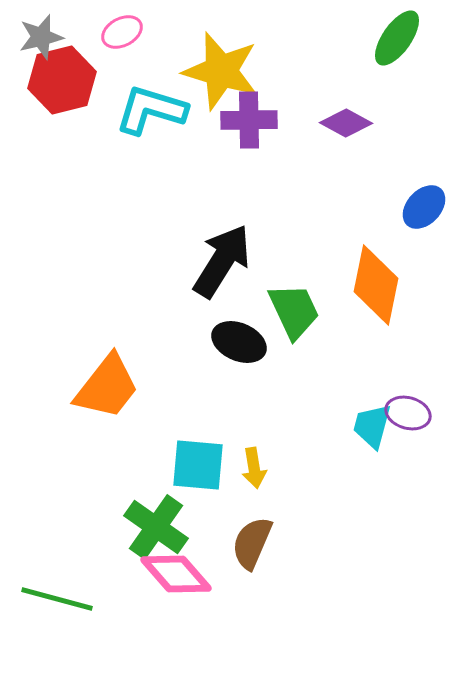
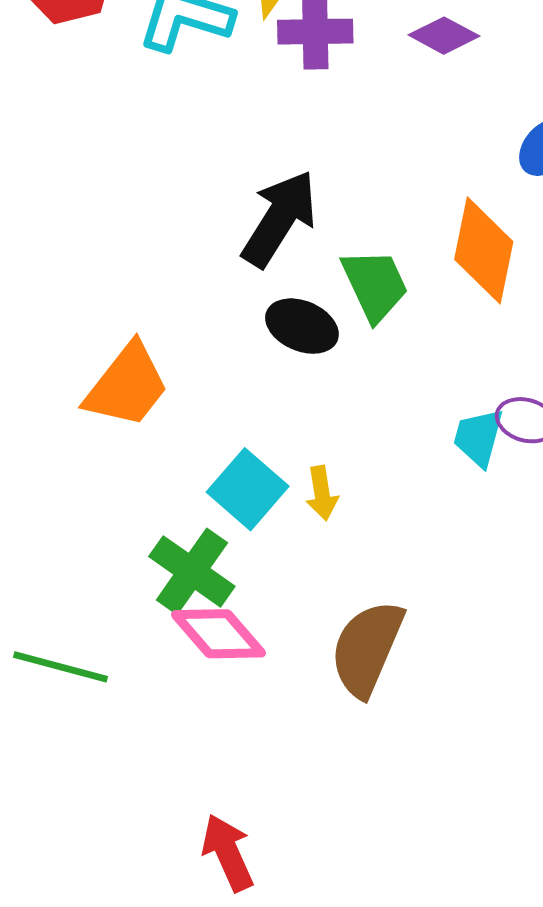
cyan square: (198, 465) -> (248, 489), turned 36
brown semicircle: (252, 543) -> (367, 648), moved, size x1.4

